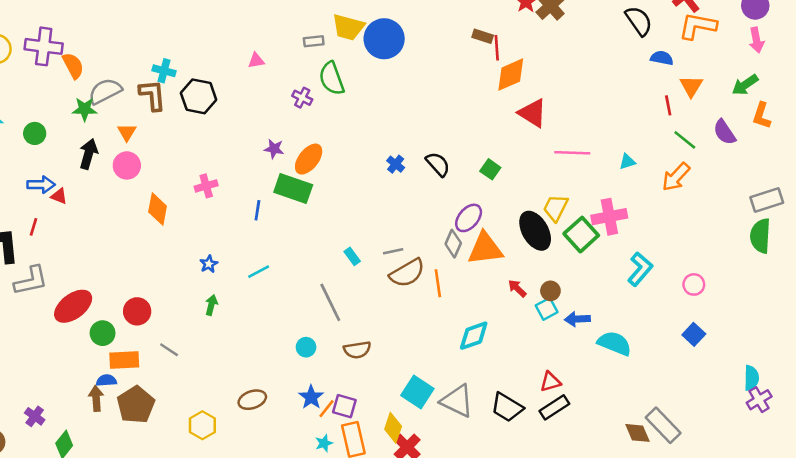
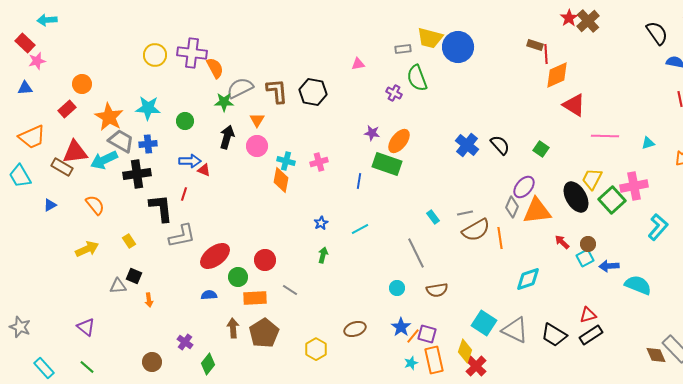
cyan cross: (164, 71) -> (286, 161), moved
blue cross: (396, 164) -> (467, 145), size x1.6
blue semicircle: (106, 380) -> (209, 295), moved

